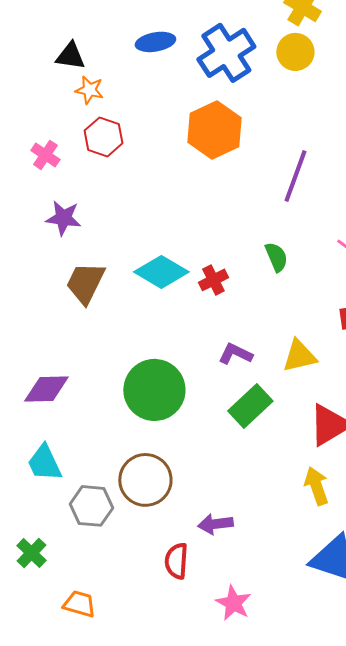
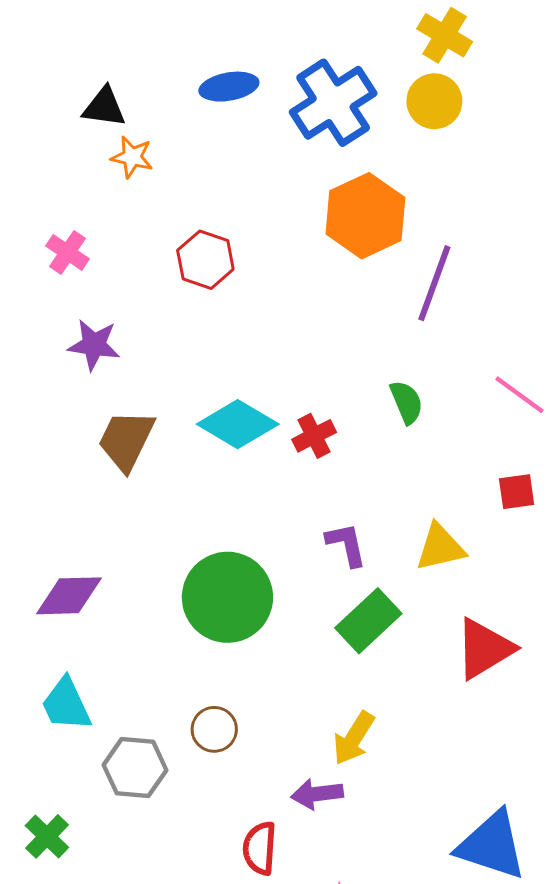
orange hexagon: (214, 130) -> (365, 216), moved
red hexagon: (103, 137) -> (205, 260), moved
purple L-shape: (235, 354) -> (346, 544), turned 52
brown circle: (145, 480) -> (214, 729), size x0.6
yellow arrow: (316, 486) -> (354, 738), moved, turned -129

